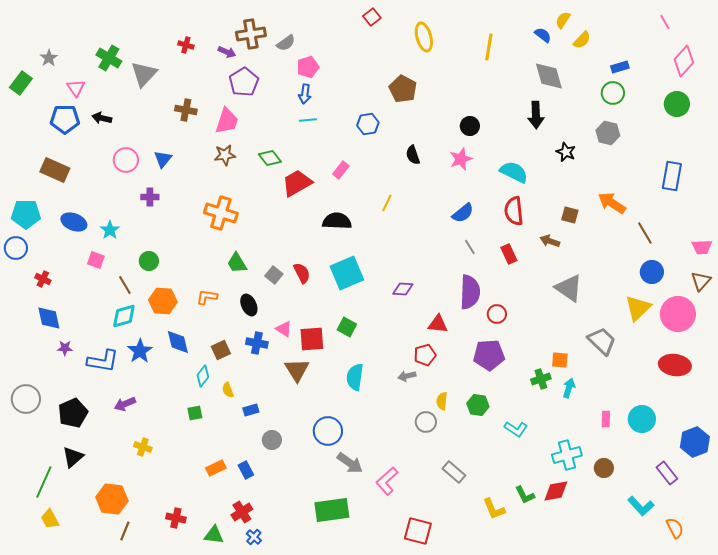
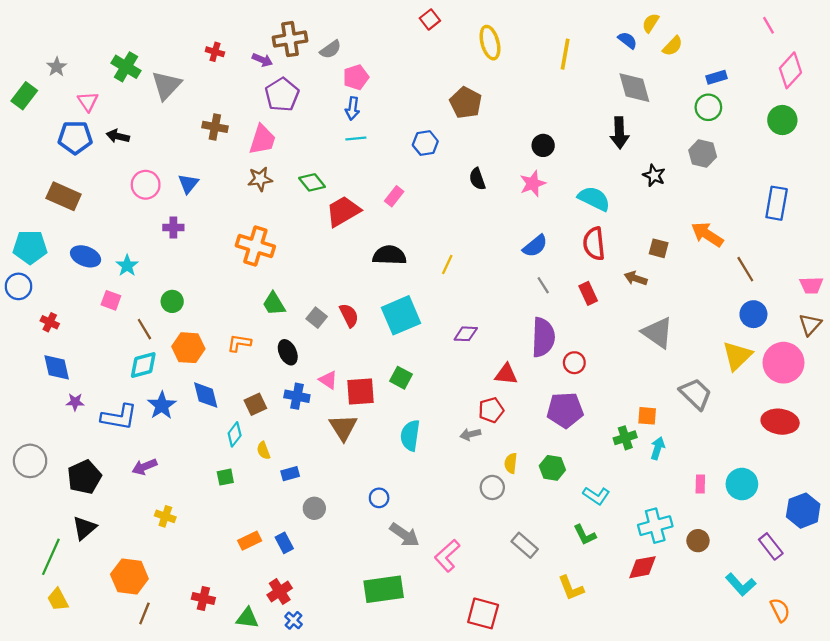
yellow line: (387, 203) -> (447, 264), moved
blue circle: (328, 431) -> (379, 498), size x0.6
green L-shape: (525, 495) -> (585, 535), moved

